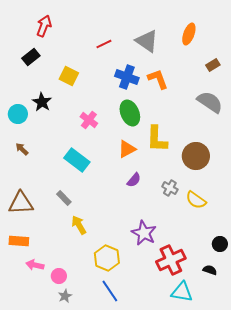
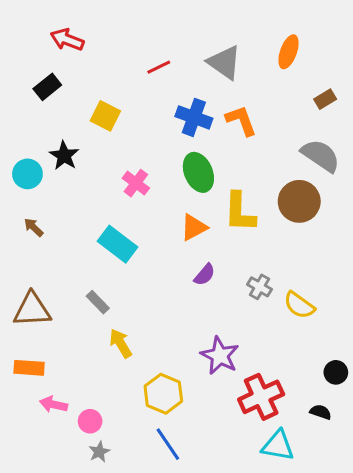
red arrow: (44, 26) -> (67, 40), turned -90
brown circle: (196, 156) -> (299, 201), moved

